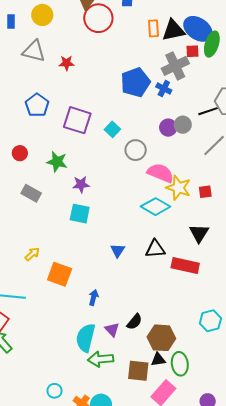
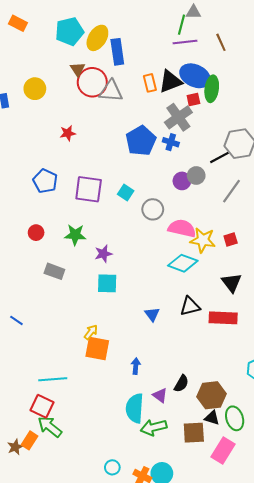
gray triangle: (34, 51) -> (111, 91), moved
yellow arrow: (32, 254) -> (91, 332), moved
black triangle: (158, 360) -> (212, 418), turned 35

